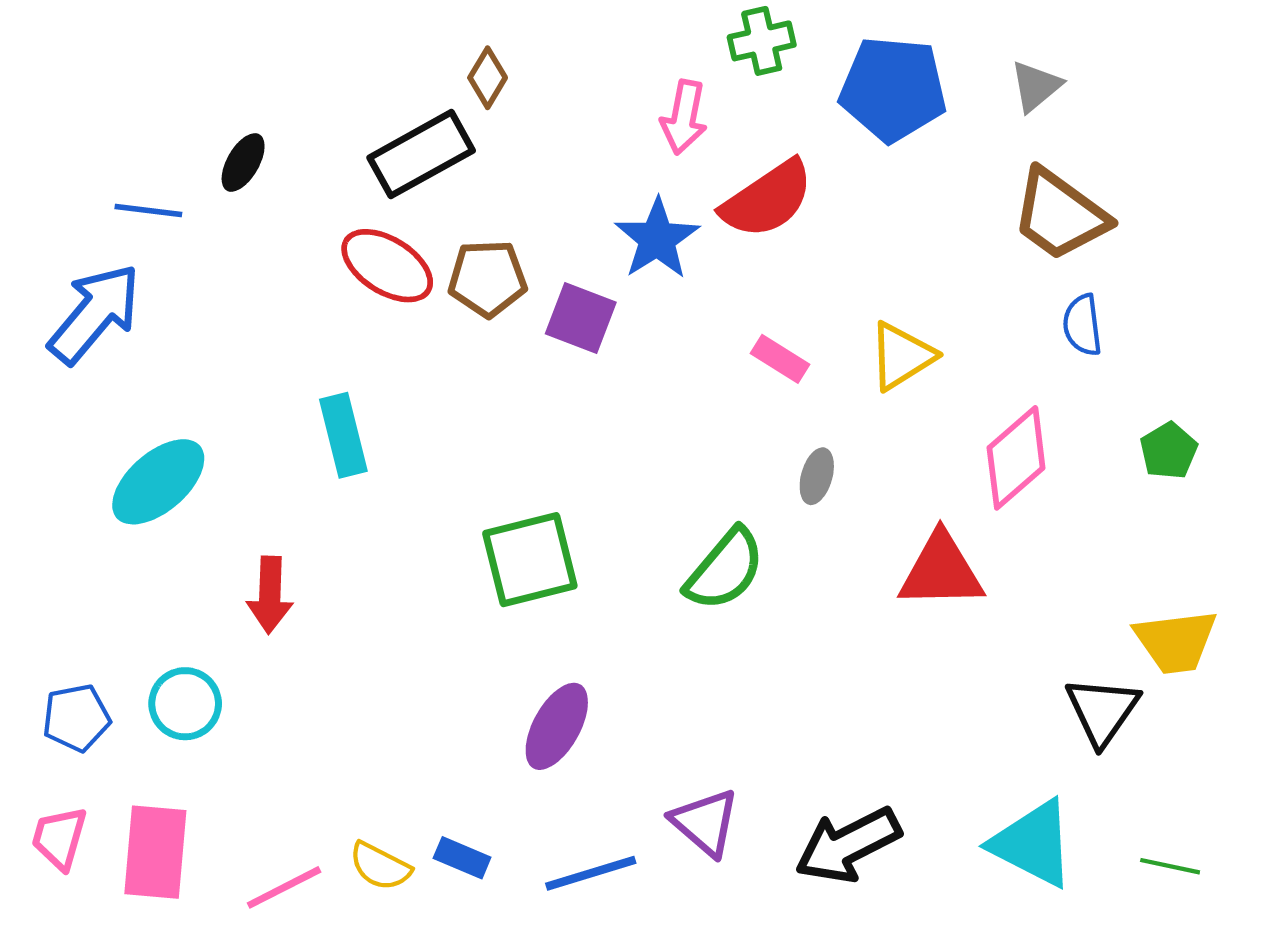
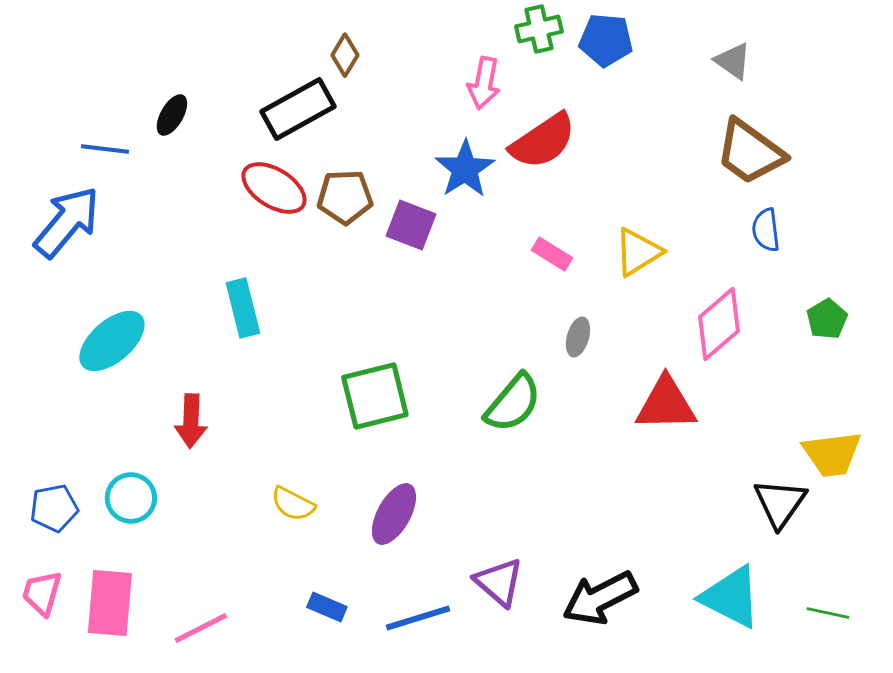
gray triangle: (1036, 86) -> (733, 61), turned -45
blue pentagon: (893, 89) -> (606, 40), moved, size x0.7
yellow semicircle: (380, 866) -> (293, 504), moved

